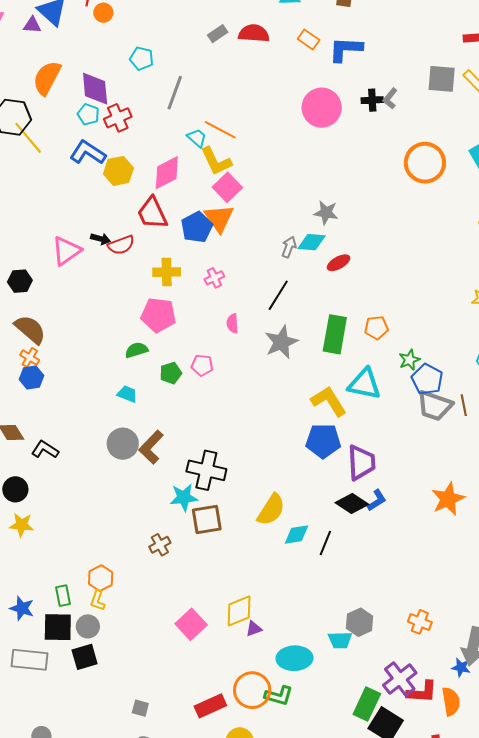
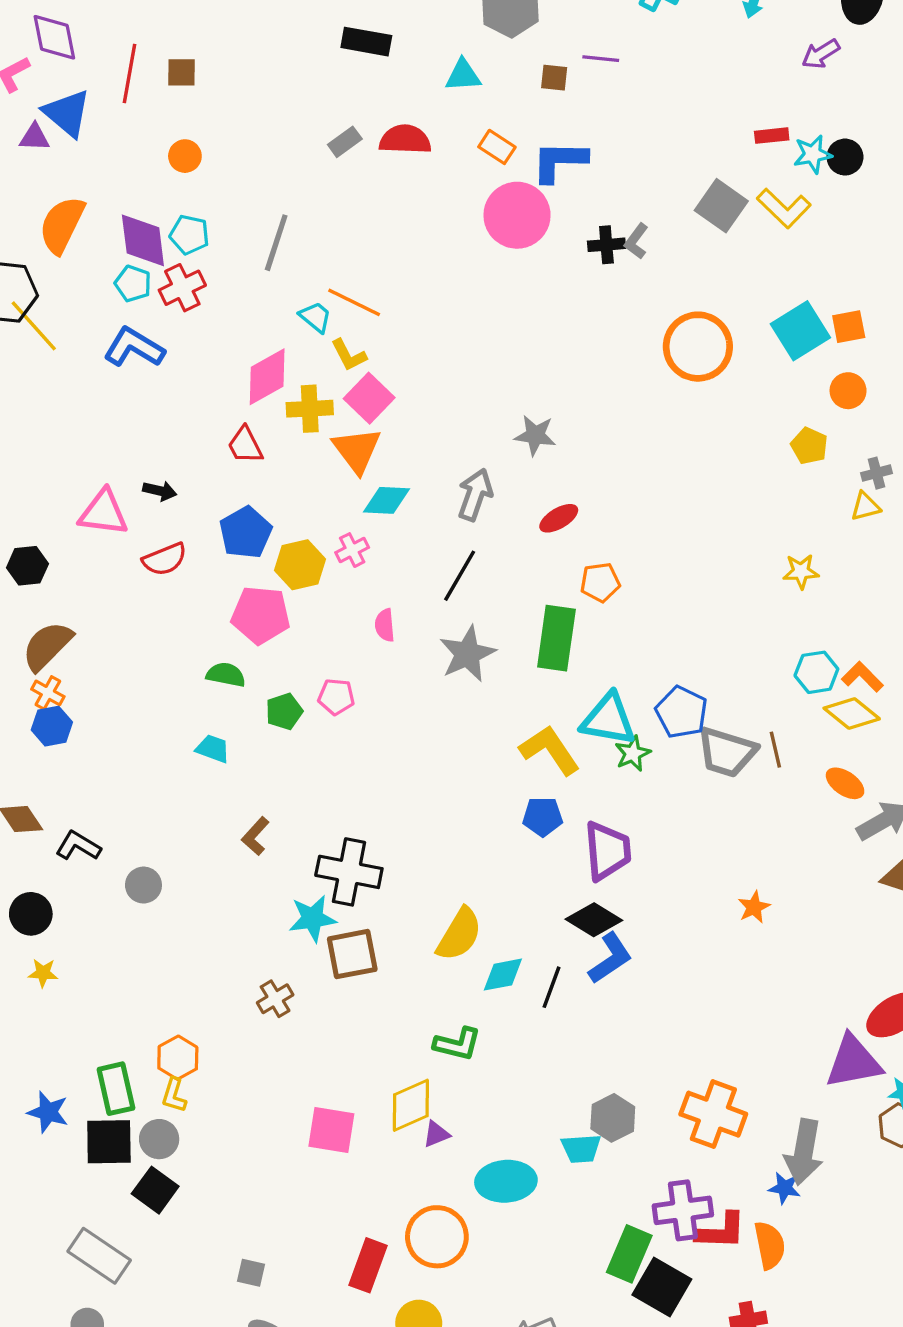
orange circle: (103, 13) -> (185, 156), moved
cyan pentagon: (142, 58) -> (189, 235), moved
gray square: (442, 79) -> (721, 206), turned 32
pink circle: (322, 108) -> (517, 215), moved
yellow L-shape: (216, 161) -> (349, 355), size x0.7
yellow hexagon: (118, 171) -> (300, 565), moved
red trapezoid: (152, 213) -> (245, 445), size x0.7
blue pentagon: (197, 227) -> (246, 533), moved
cyan diamond: (312, 242) -> (387, 500), moved
red semicircle: (121, 245) -> (165, 559), moved
gray arrow: (289, 247) -> (475, 495), size x1.4
pink triangle: (66, 251) -> (103, 513), turned 44
yellow cross: (167, 272) -> (310, 409), moved
orange pentagon: (376, 328) -> (600, 582), moved
brown semicircle: (30, 329) -> (47, 646), turned -84
green semicircle: (136, 350) -> (226, 675), turned 30
green star: (409, 360) -> (633, 753), moved
blue pentagon: (427, 379) -> (682, 712), moved
blue pentagon: (323, 441) -> (543, 817), size x0.7
gray circle: (123, 444) -> (143, 885), moved, size x0.7
brown L-shape: (151, 447) -> (255, 836), size x0.7
orange star: (448, 499) -> (754, 907), size x0.6
blue L-shape: (377, 500) -> (610, 958), moved, size x1.4
yellow star: (22, 525) -> (43, 973), size x0.7
green rectangle: (63, 596) -> (116, 1089), size x1.4
orange cross: (420, 622) -> (713, 1114), size x1.6
pink square: (191, 624) -> (331, 1130), turned -36
black square: (85, 657) -> (155, 1190), turned -36
gray rectangle: (30, 660) -> (99, 1256), moved, turned 30
purple cross: (400, 679) -> (683, 1210), turned 32
green L-shape: (279, 696) -> (457, 1044), moved
red rectangle: (210, 706) -> (368, 1265), turned -44

